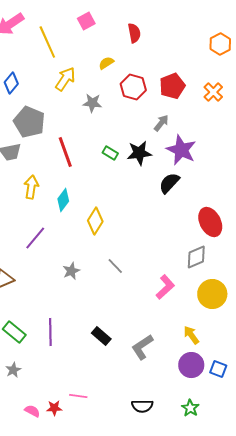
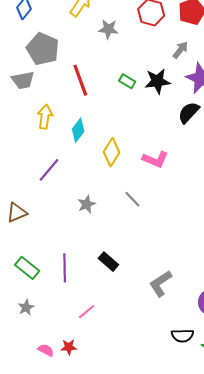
pink L-shape: (165, 287) -> (155, 159), moved, turned 65
black rectangle: (101, 336) -> (108, 262), moved
pink line: (78, 396) -> (87, 312), moved, turned -48
black semicircle: (142, 406) -> (182, 336), moved

